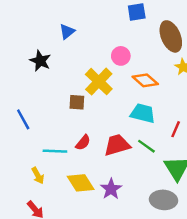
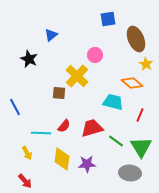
orange diamond: (145, 80) -> (132, 83), moved
green line: (146, 146) -> (116, 141), moved
yellow diamond: (81, 183) -> (62, 159), turned 40
purple star: (111, 189) -> (87, 164), turned 30

